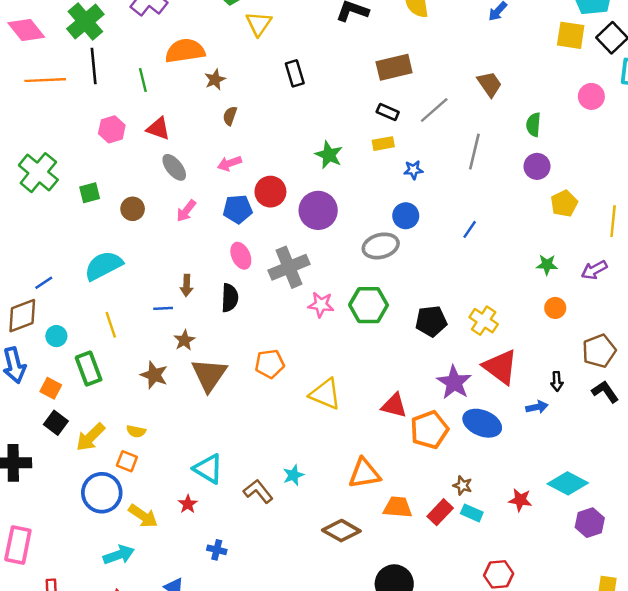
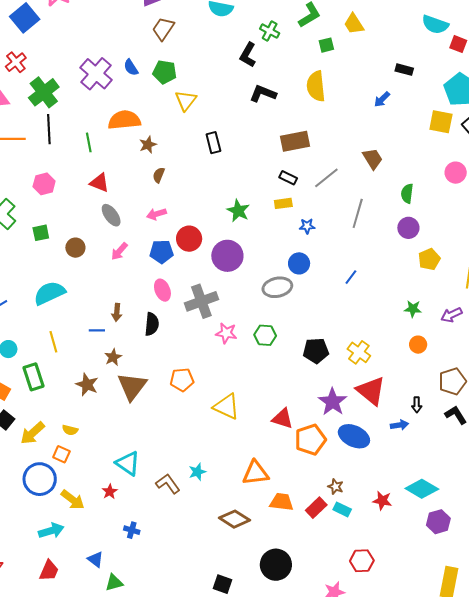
pink hexagon: (112, 129) -> (44, 184), moved
green hexagon: (369, 305) -> (265, 335), size x0.7

